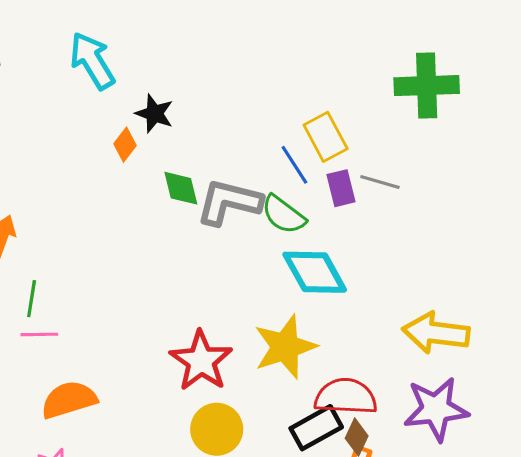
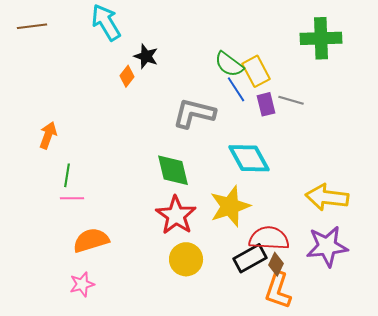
green diamond: (181, 188) -> (173, 170), moved, size x1.4
green semicircle: (284, 215) -> (229, 64), moved

